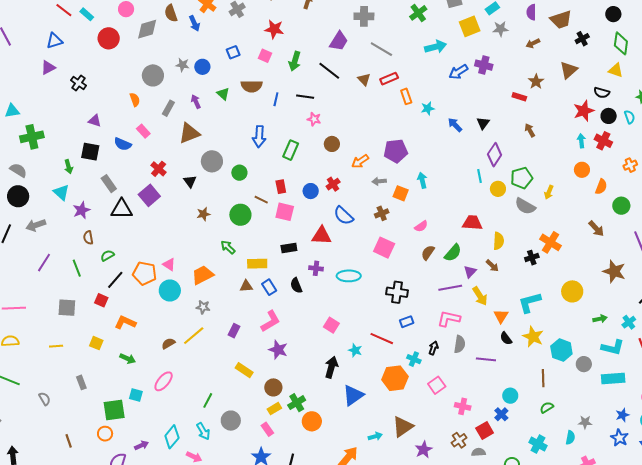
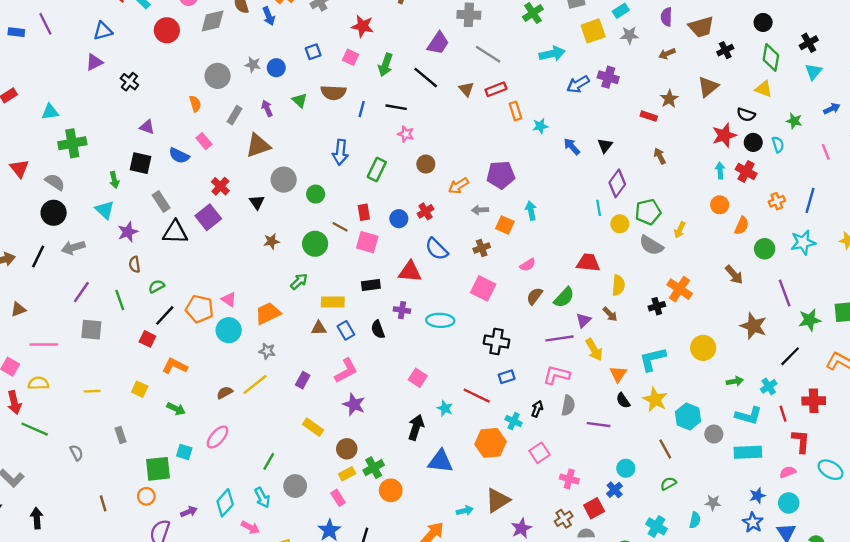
green arrow: (228, 247) -> (299, 281), turned 91
gray square: (67, 308) -> (91, 330), moved
brown line: (543, 378) -> (665, 449), turned -30
blue triangle: (353, 395) -> (440, 461), turned 40

